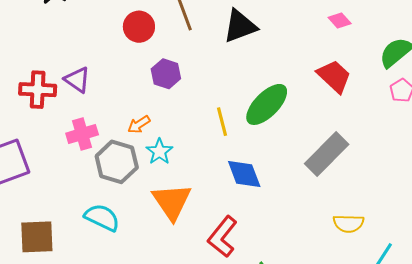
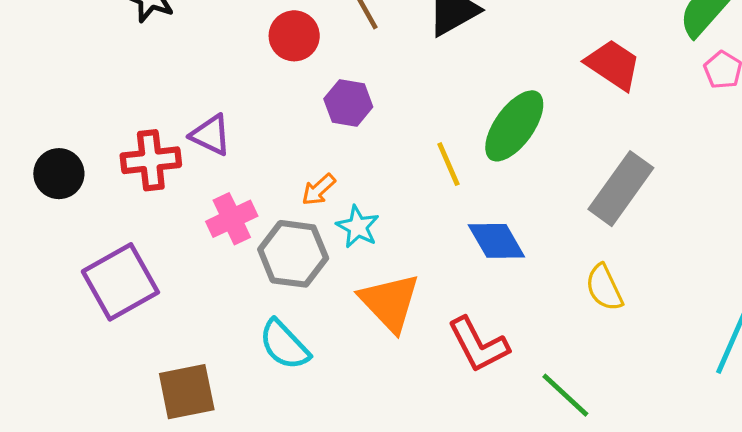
cyan semicircle: (102, 217) -> (284, 345), turned -150
yellow semicircle: (348, 224) -> (604, 288), moved, turned 72
red L-shape: (223, 237) -> (478, 345), turned -57

